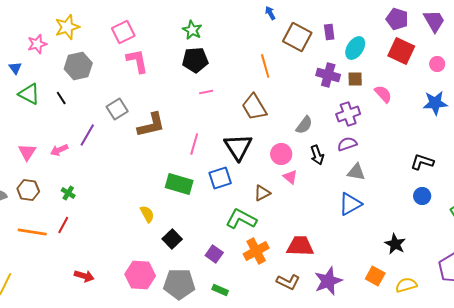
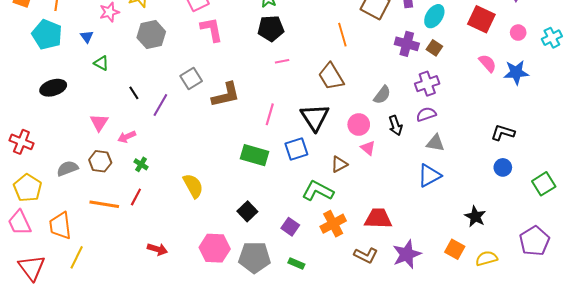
brown square: (355, 79) -> (434, 48), turned 35
green triangle: (29, 94) -> (101, 63), size x0.7
pink semicircle: (383, 94) -> (487, 63), moved
black line: (61, 98) -> (134, 93), moved
pink arrow: (59, 150) -> (127, 137), moved
yellow semicircle: (147, 214) -> (193, 186), moved, size x1.4

